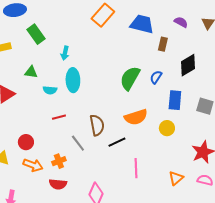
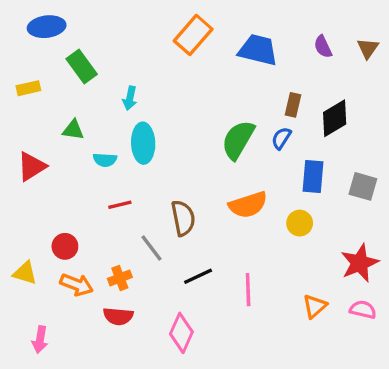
purple semicircle: (181, 22) -> (323, 47), turned -144
brown rectangle: (163, 44) -> (293, 105), moved
black line: (117, 142) -> (198, 276), moved

